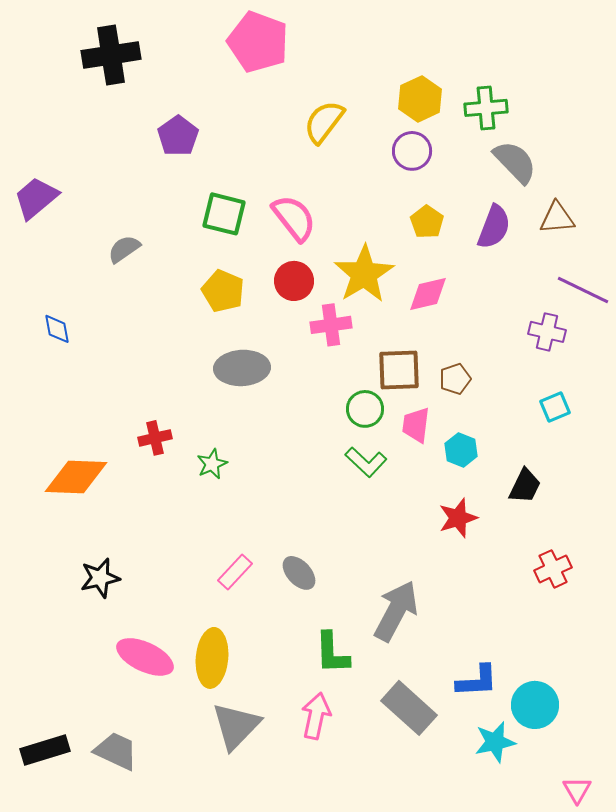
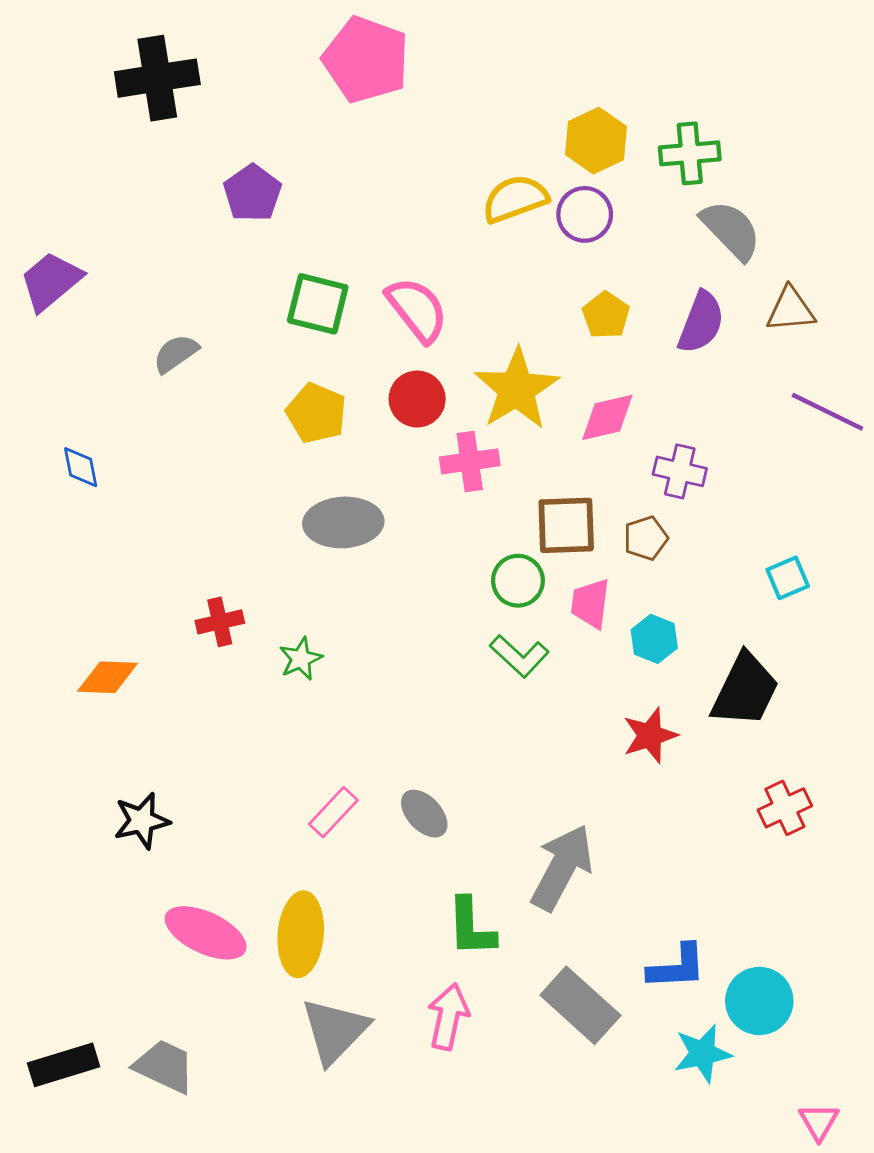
yellow semicircle: (324, 122) -> (515, 199), moved, turned 33
purple cross: (547, 332) -> (680, 471), moved
orange diamond: (76, 477) -> (108, 677), size x0.7
black trapezoid: (525, 486) -> (745, 690), size x1.5

